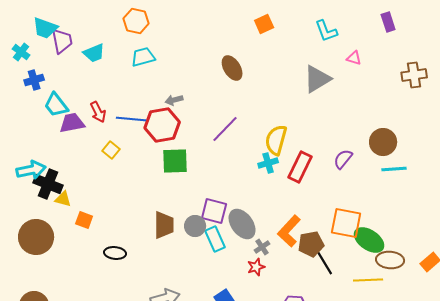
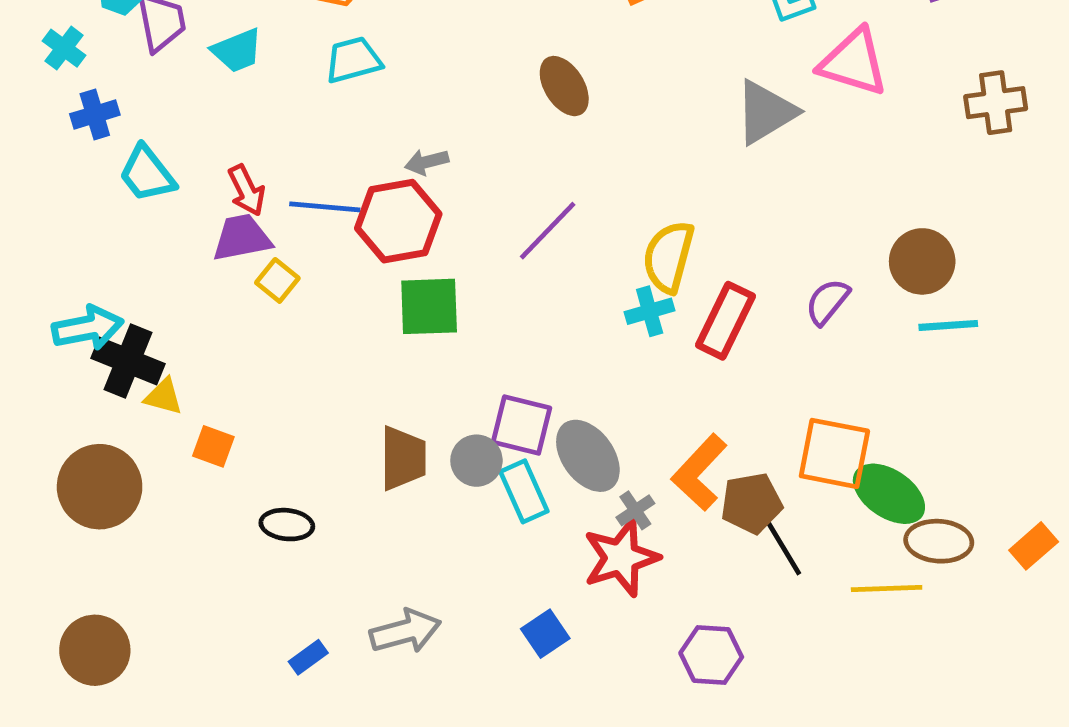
pink triangle: (354, 58) -> (853, 62), size x2.0
purple trapezoid: (72, 123) -> (242, 238), moved
red star: (256, 267) -> (621, 558), size x1.8

